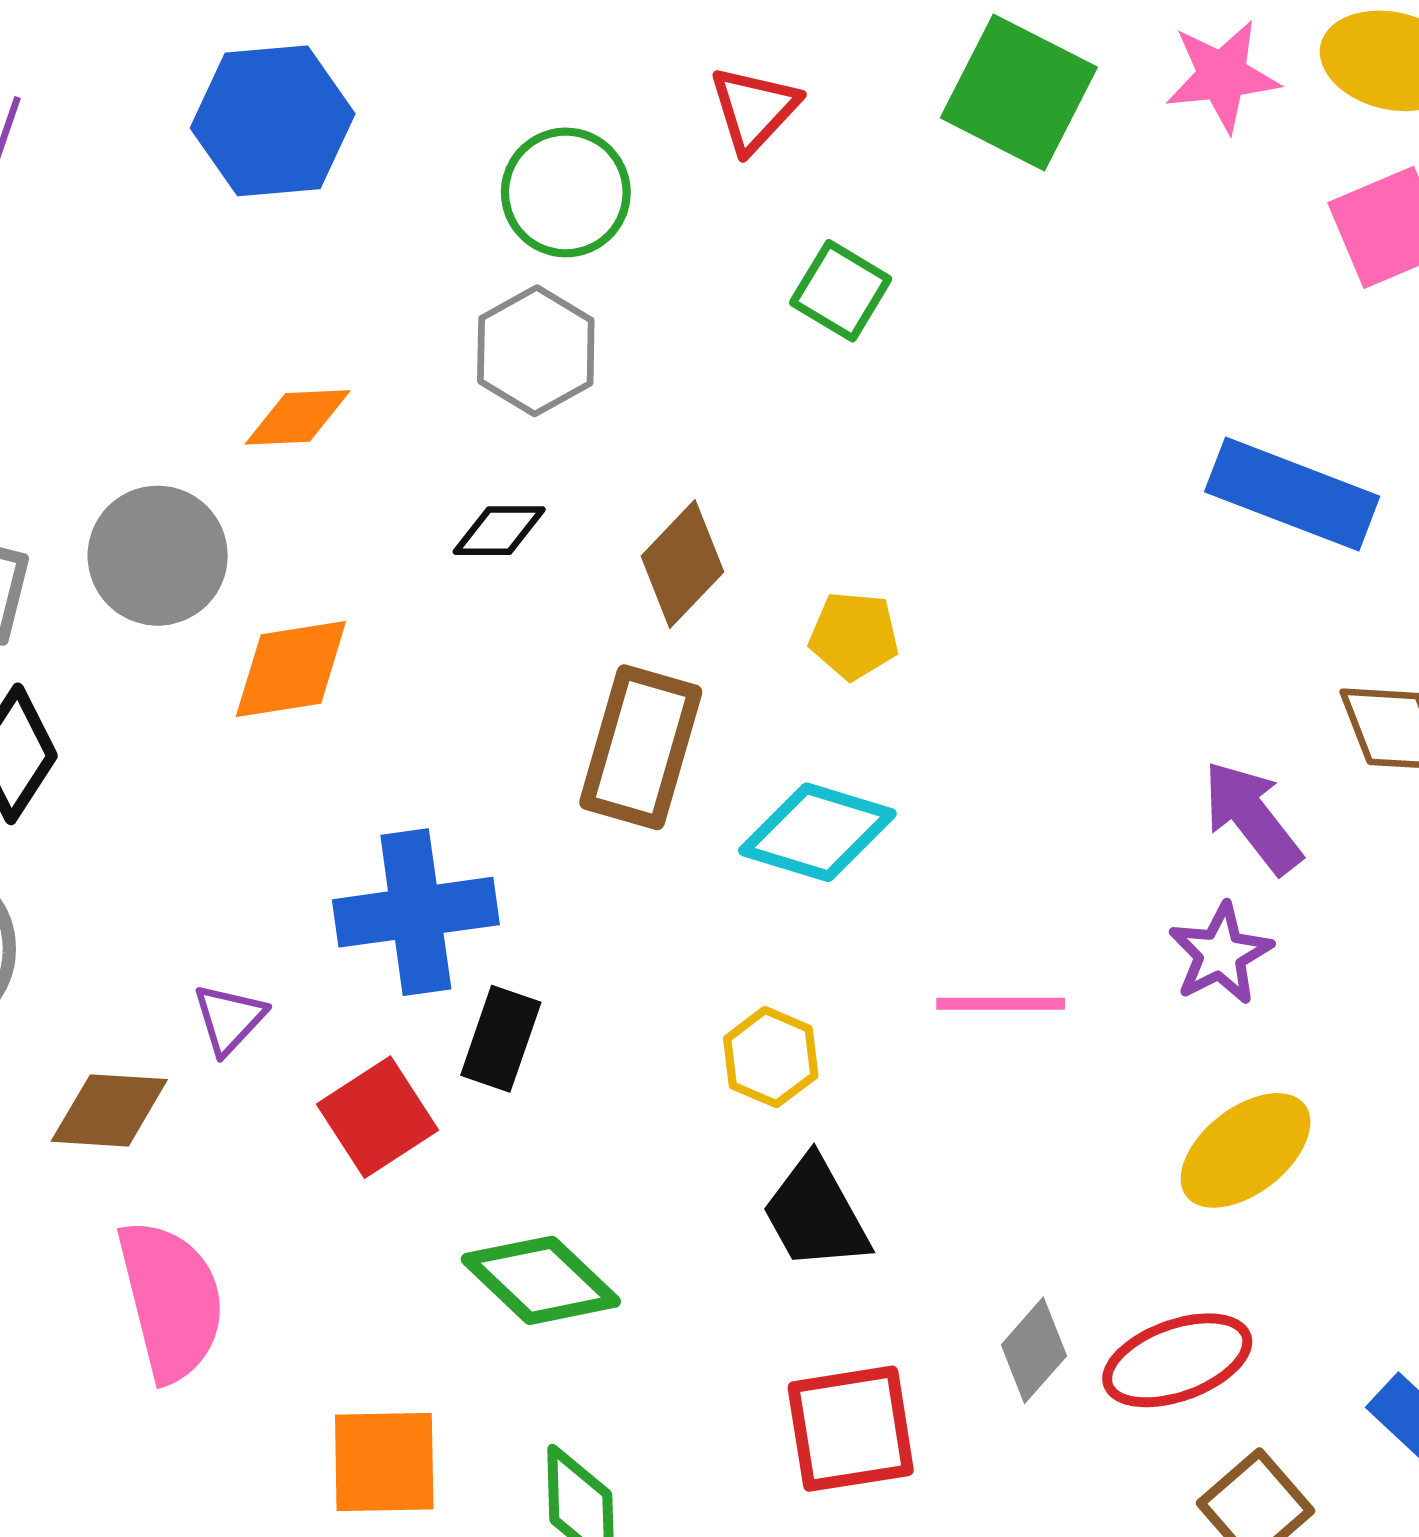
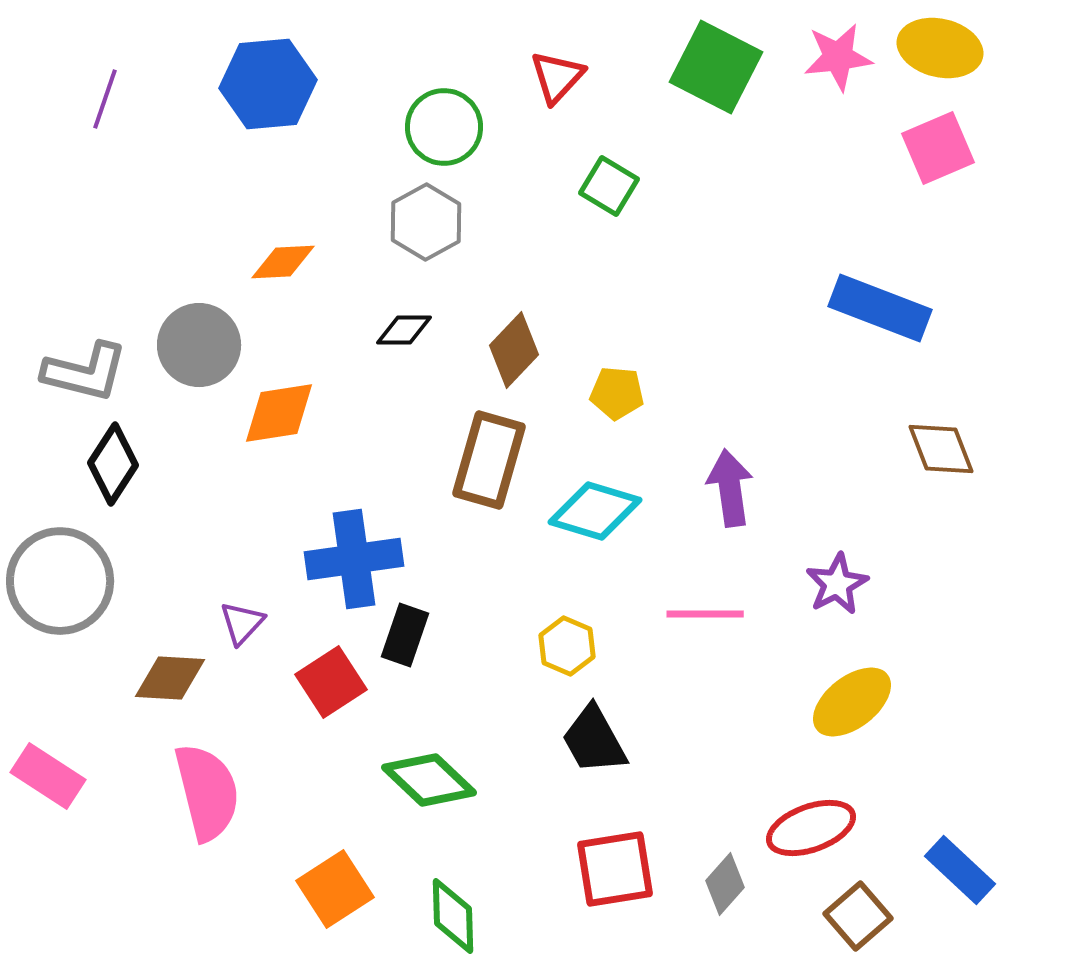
purple arrow: (1252, 817) -> (730, 488), moved, turned 30
gray diamond: (1034, 1350) -> (725, 884), moved
orange square: (384, 1462) -> (335, 889), turned -32

